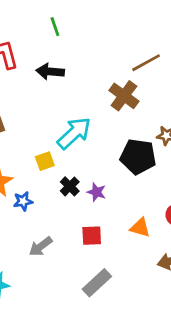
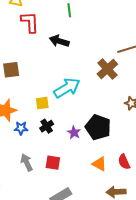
black pentagon: (138, 157) -> (98, 127), moved
black cross: (70, 186) -> (47, 126), moved
red square: (92, 236) -> (53, 163), moved
gray arrow: (41, 246) -> (27, 162), turned 90

